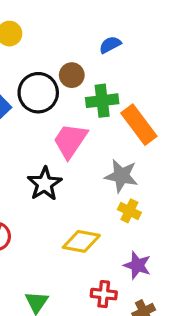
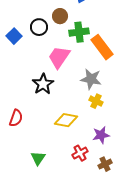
black circle: (38, 93) -> (39, 27), size x0.7
purple star: (137, 265) -> (101, 135), turned -30
red cross: (104, 294) -> (80, 153), turned -35

